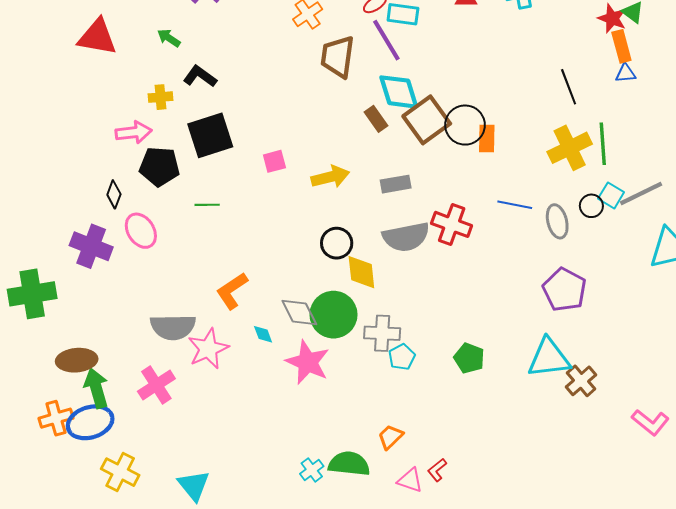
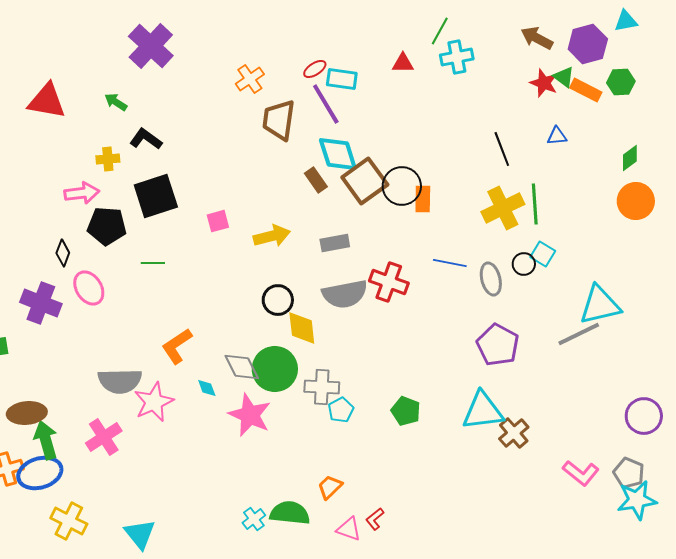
orange rectangle: (621, 46) -> (586, 90), moved, turned -48
gray line: (641, 193) -> (579, 334), moved

